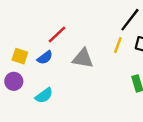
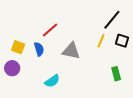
blue semicircle: (45, 58) -> (39, 49), turned -72
cyan semicircle: (44, 96) -> (52, 81), moved

